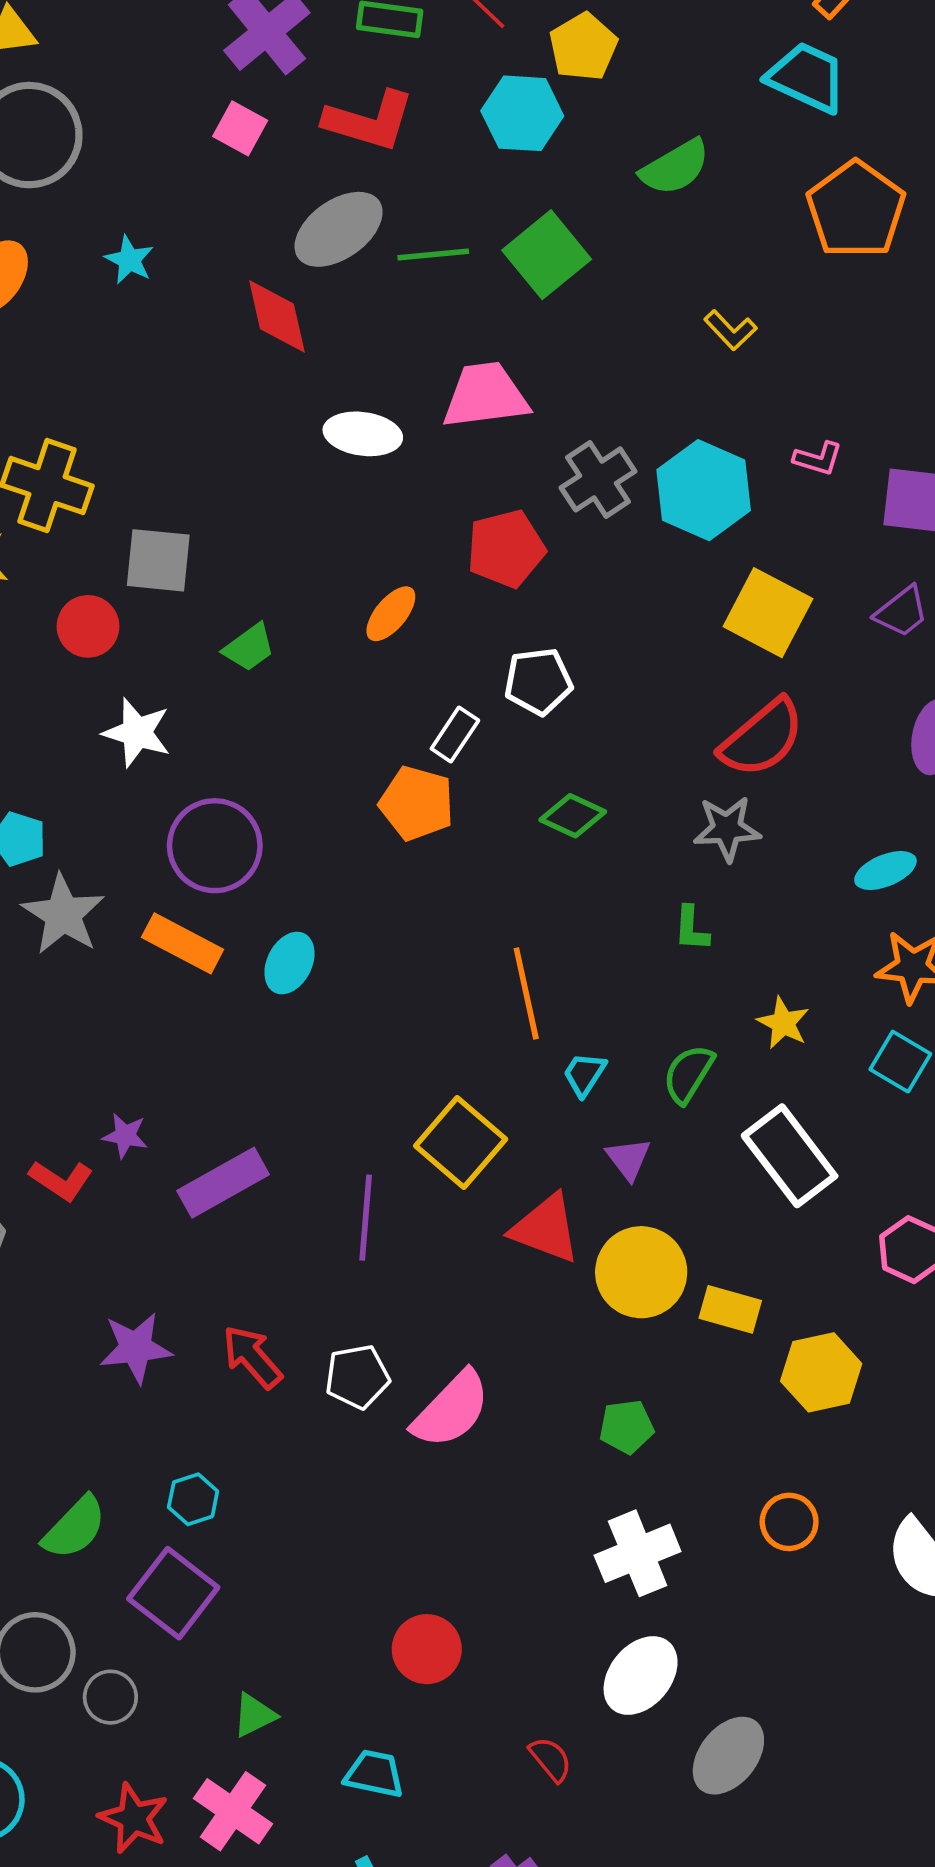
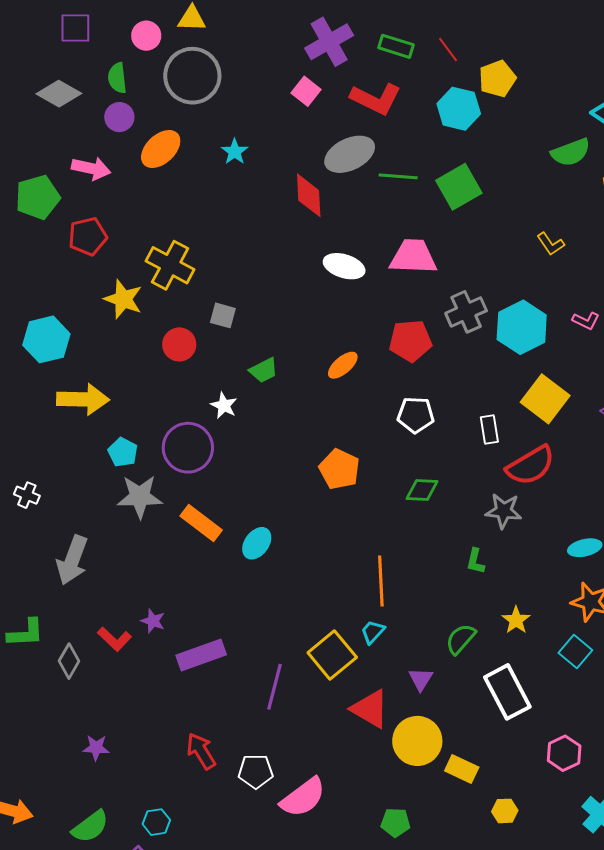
green semicircle: (675, 167) -> (571, 152), moved
gray square: (158, 560) -> (223, 315), size x0.7
white star: (137, 733) -> (224, 405), moved, size x0.7
white rectangle: (455, 734) -> (489, 430), moved, turned -52
green diamond: (573, 816) -> (422, 490), turned -32
purple circle: (215, 846) -> (188, 448), moved
gray star: (63, 914) -> (140, 497), turned 30
cyan trapezoid: (584, 1074) -> (373, 632), moved
purple star: (136, 1348) -> (96, 748), moved, size x0.7
yellow hexagon: (821, 1372) -> (505, 811), size x0.6

